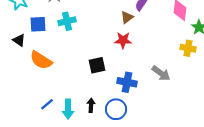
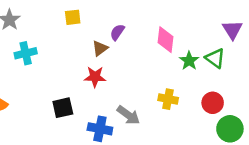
yellow cross: (188, 48) -> (168, 99), moved
gray arrow: (161, 73) -> (128, 115), moved

